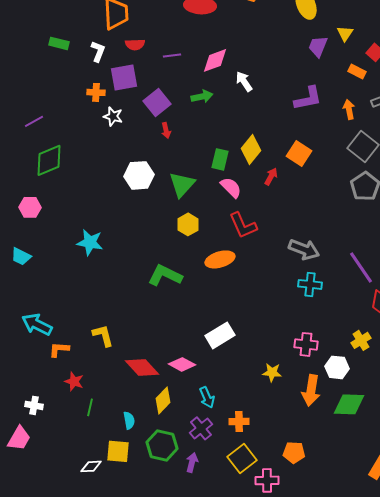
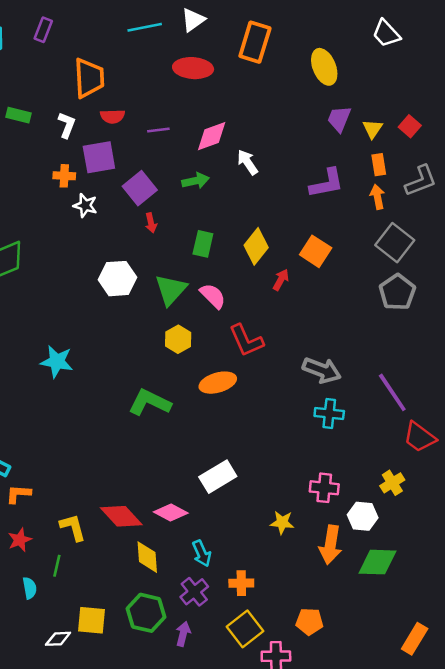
yellow triangle: (345, 33) -> (373, 129), moved
orange rectangle: (357, 71) -> (379, 165), moved, turned 54
green rectangle: (220, 159) -> (203, 244), moved
pink semicircle: (231, 187) -> (213, 296), moved
yellow L-shape: (103, 335) -> (73, 527), moved
red star: (74, 381) -> (20, 540), moved, turned 30
yellow diamond: (163, 400) -> (147, 557), turned -48
cyan semicircle: (129, 420) -> (30, 588), moved

